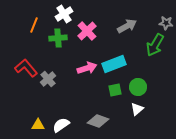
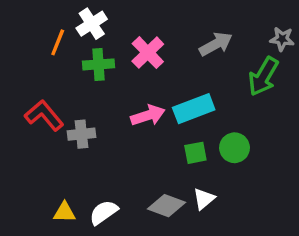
white cross: (64, 14) -> (92, 24), moved
gray cross: (48, 79) -> (82, 134), turned 35
white triangle: (137, 109) -> (204, 199), moved

